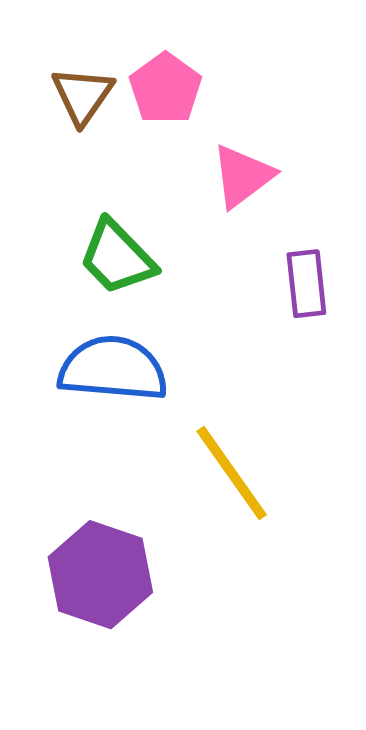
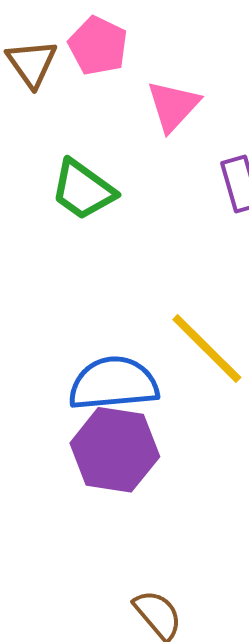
blue semicircle: (113, 369) -> (113, 383), moved

